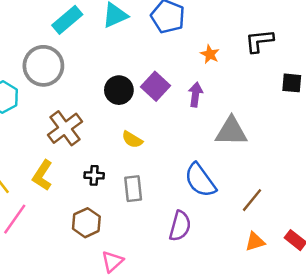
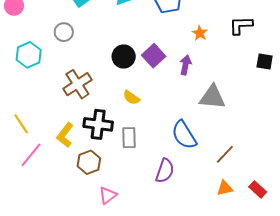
gray circle: (43, 66) -> (64, 32), size x0.6
yellow L-shape: (42, 175) -> (65, 135), moved
black cross: (94, 175) -> (98, 124), size x1.8

